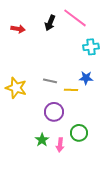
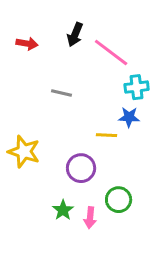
pink line: (75, 18) -> (111, 53), moved
cyan cross: (91, 47) -> (137, 87), moved
gray line: (50, 81) -> (61, 93), moved
yellow star: (16, 88) -> (24, 152), moved

